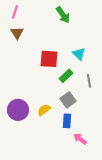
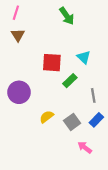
gray line: (89, 81) -> (93, 95), moved
gray square: (68, 100) -> (72, 122), moved
purple circle: (18, 110) -> (19, 92), moved
blue rectangle: (67, 121) -> (96, 120), moved, turned 40

